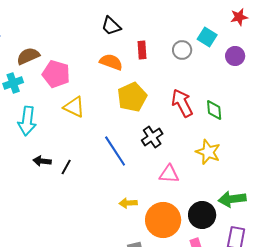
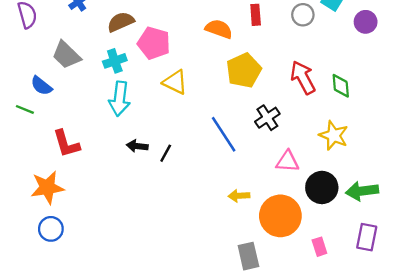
cyan cross: (13, 83) -> (115, 61), moved
black circle: (202, 215) -> (322, 187), moved

